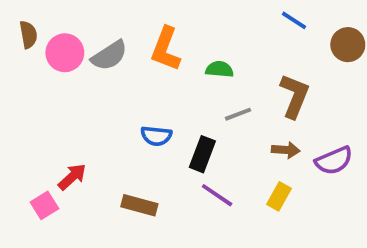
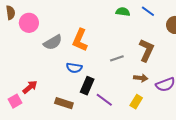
orange L-shape: (166, 49) -> (80, 40), moved
gray semicircle: (109, 56) -> (53, 42), moved
green semicircle: (219, 69) -> (123, 12), moved
black rectangle: (202, 154) -> (87, 86), moved

